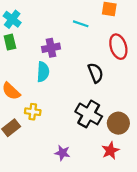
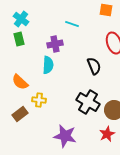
cyan line: (81, 24) -> (72, 24), moved
purple star: (62, 153) -> (65, 136), size x1.6

